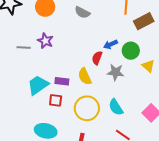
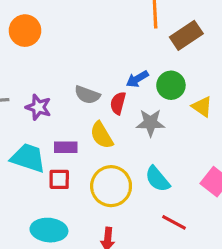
gray semicircle: (82, 12) -> (87, 95), moved
purple star: (45, 41) -> (38, 107), moved
cyan trapezoid: (38, 85) -> (28, 158), turned 60

